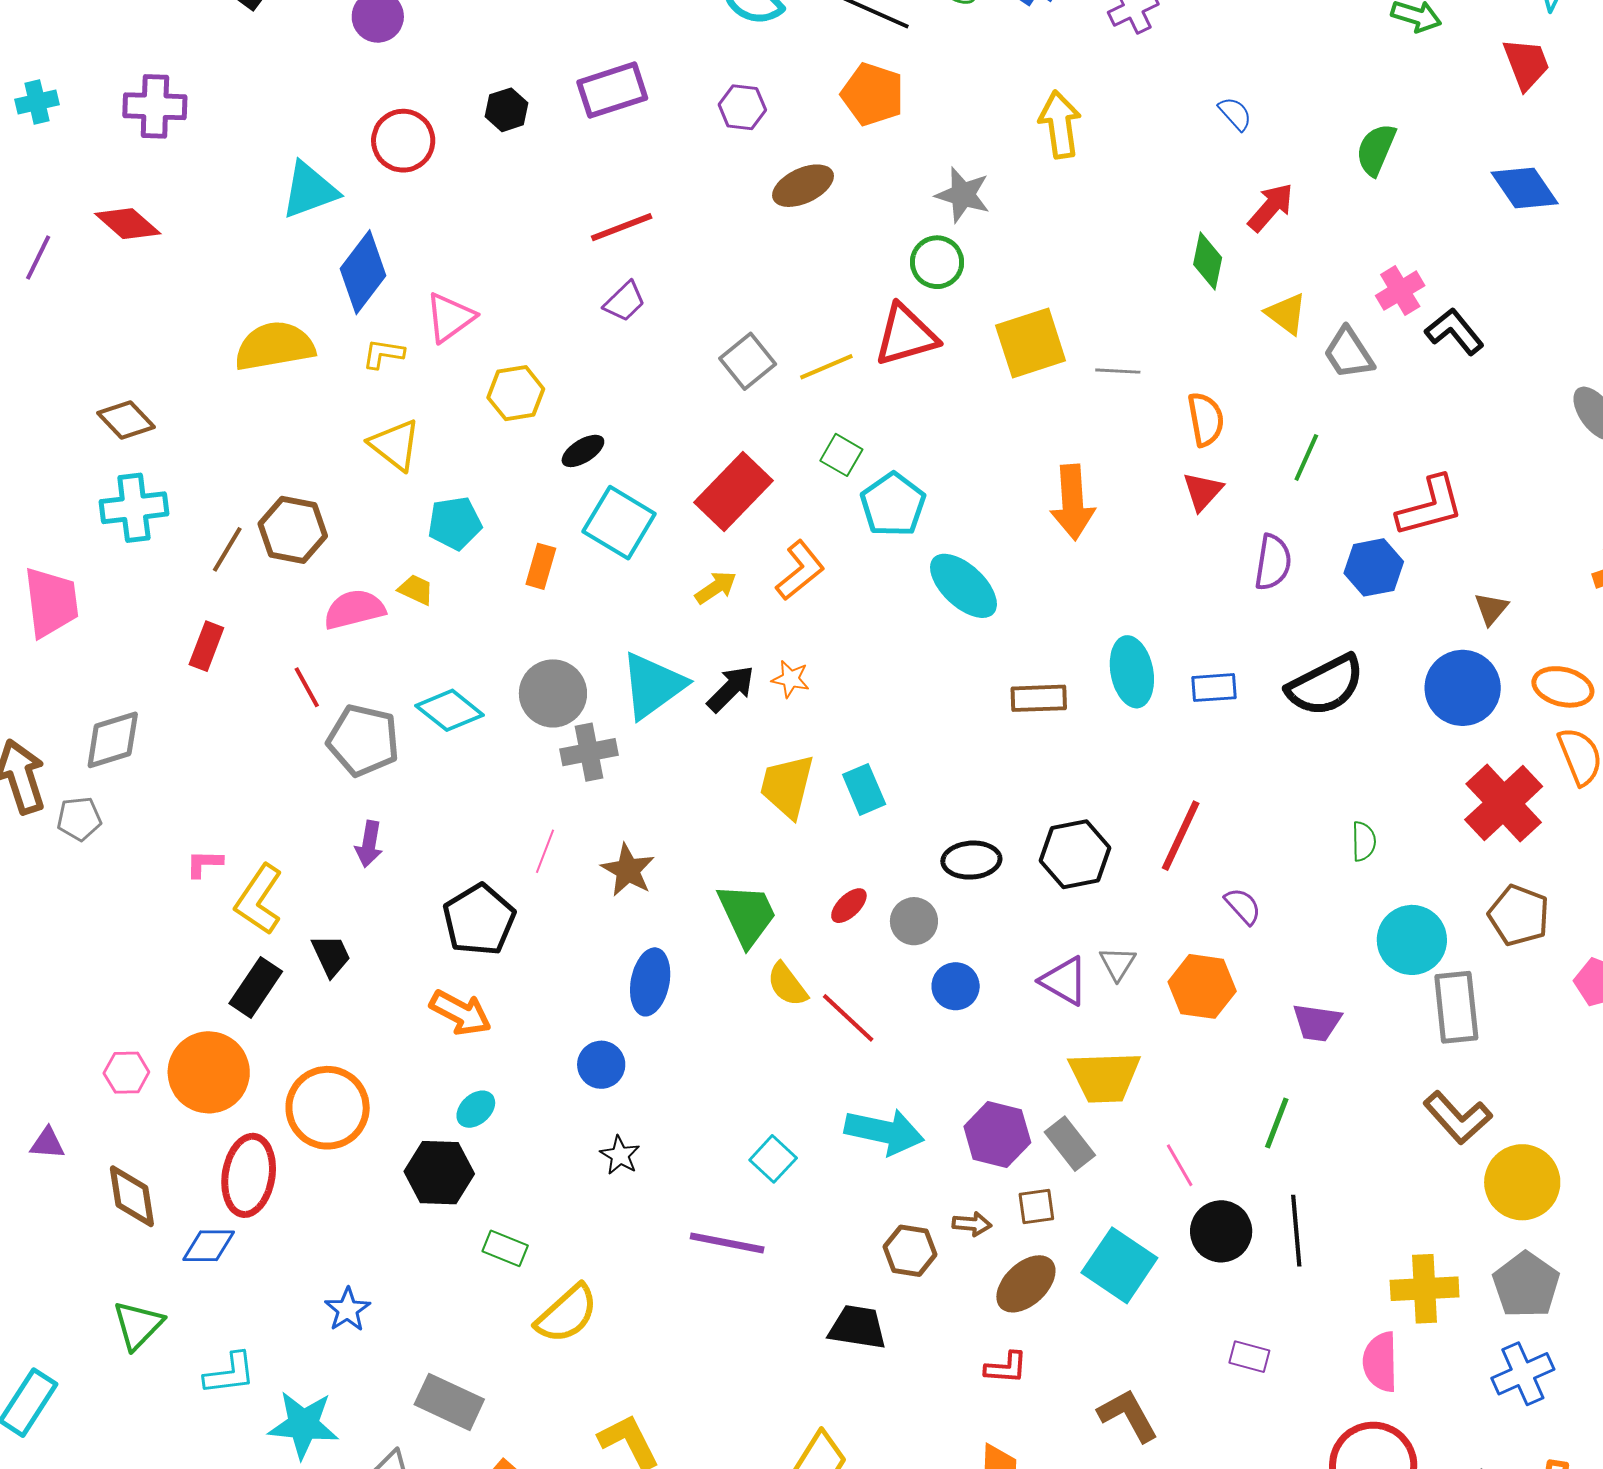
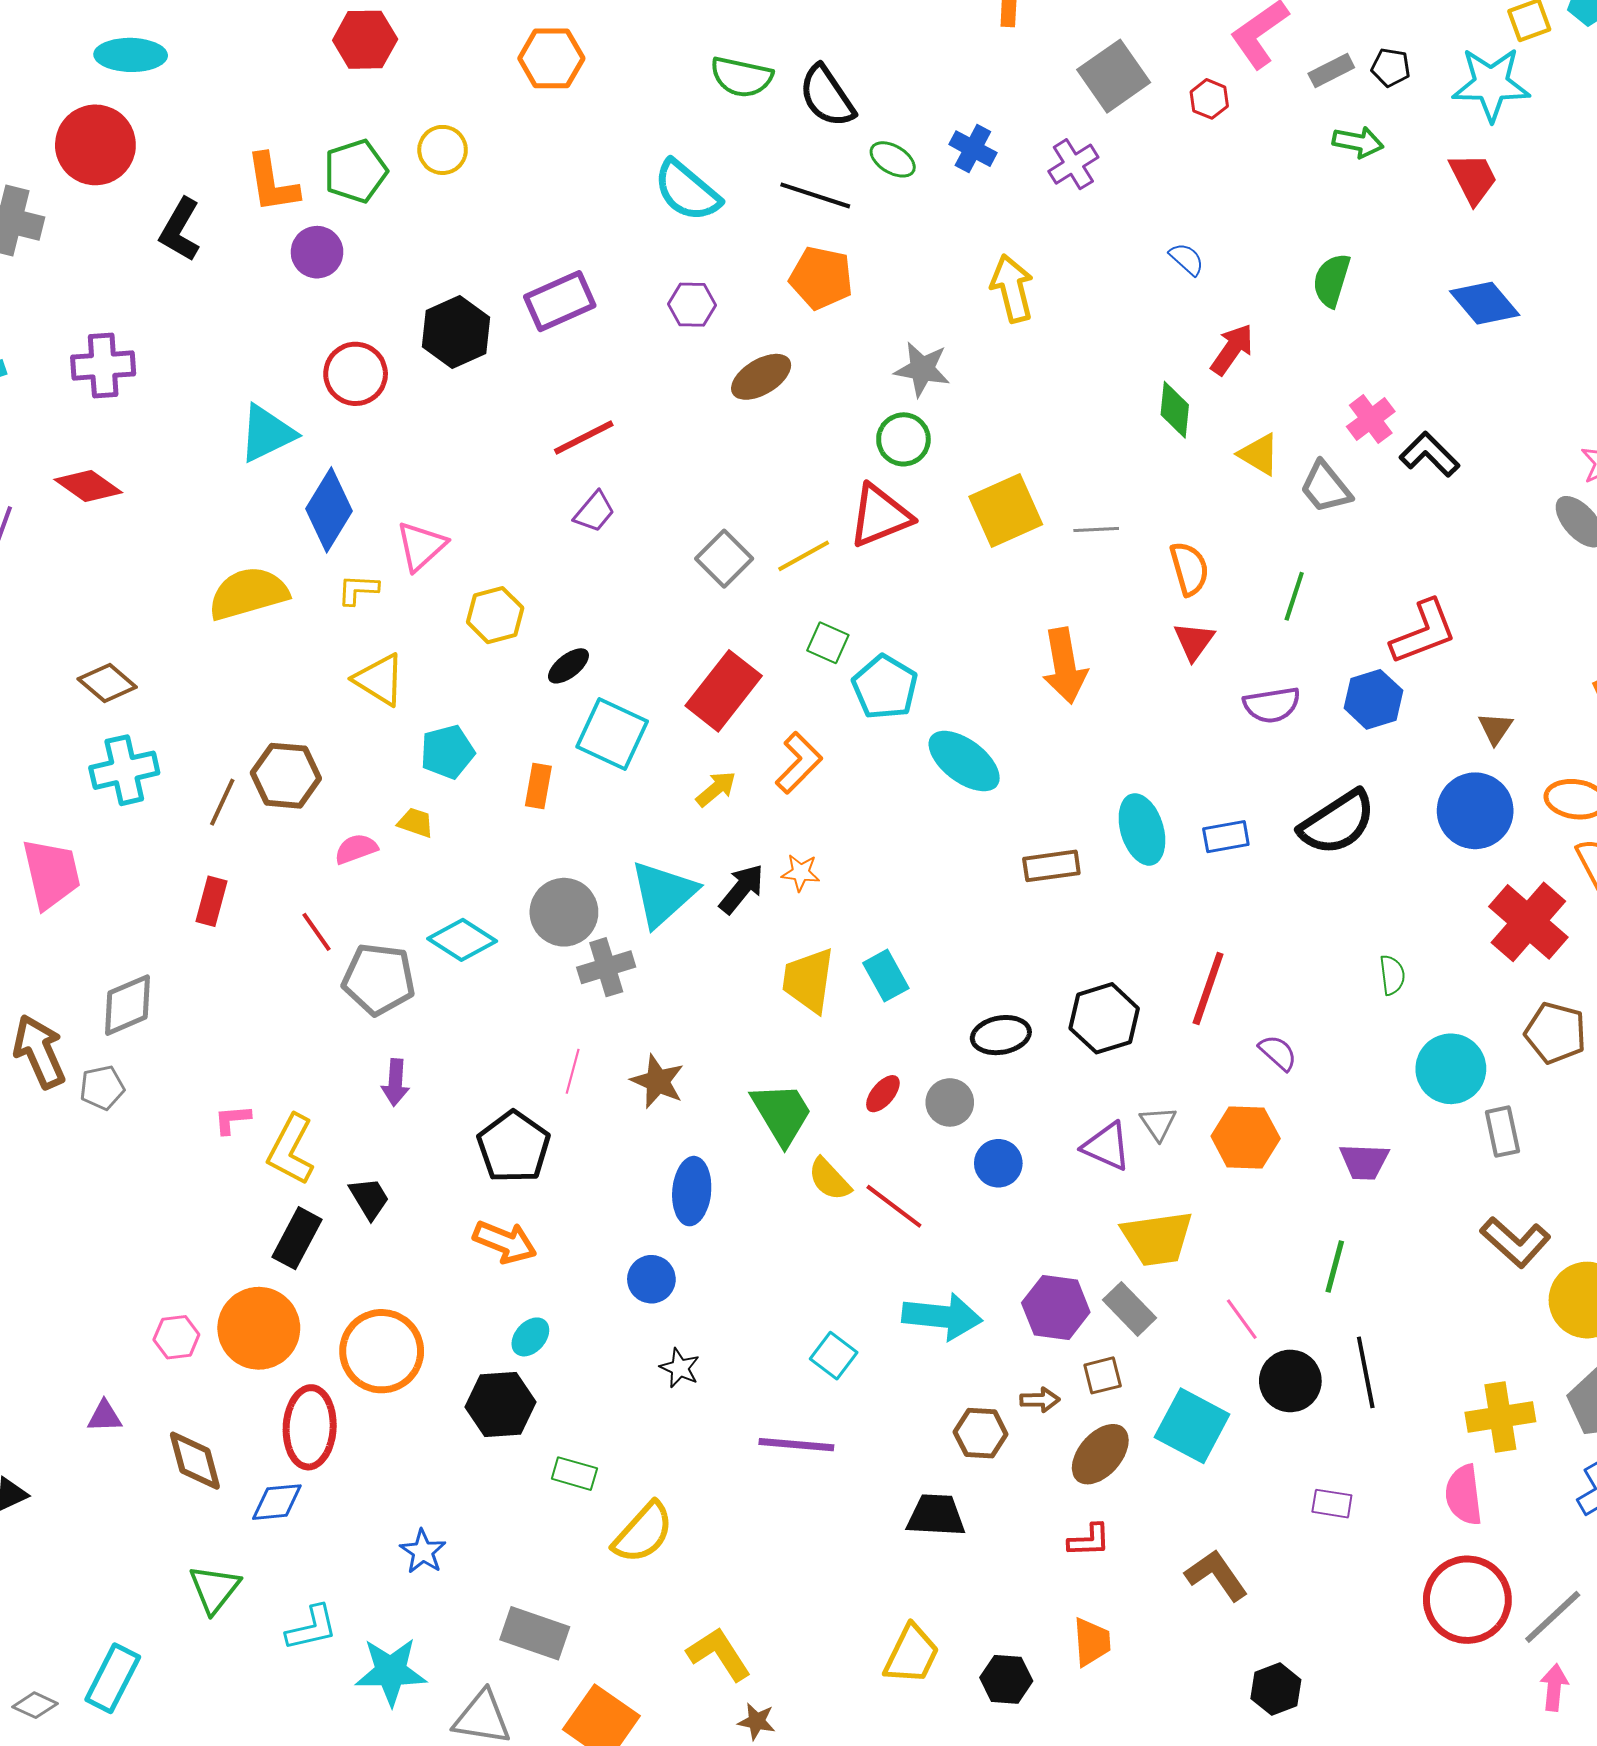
black hexagon: (507, 110) -> (456, 332), size x1.6
purple semicircle: (1273, 562) -> (1272, 705), turned 78
pink semicircle: (354, 609) -> (356, 849), size x0.7
gray rectangle: (1456, 1007) -> (1502, 1132), size x0.7

